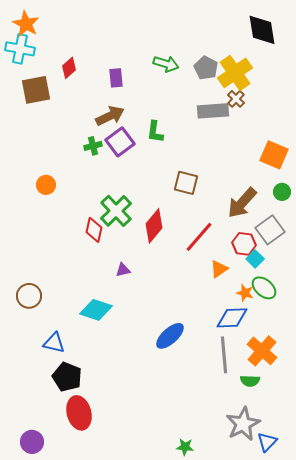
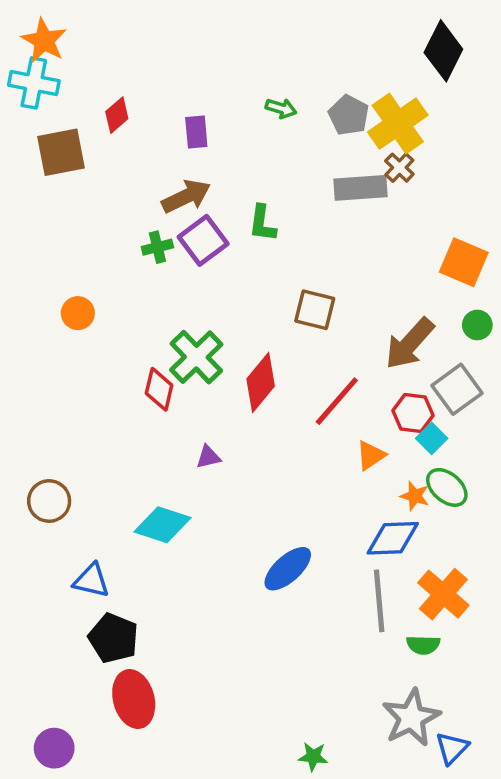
black diamond: (262, 30) -> (443, 51), turned 36
green arrow: (166, 64) -> (281, 108), size x0.7

